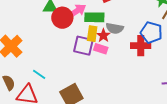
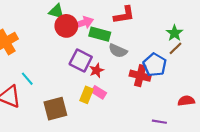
yellow rectangle: (92, 34) -> (86, 95), moved
red star: (103, 35) -> (97, 70), moved
pink rectangle: (101, 49) -> (99, 92), moved

